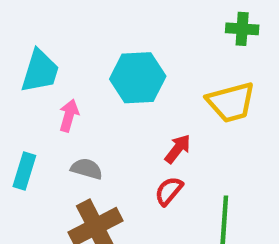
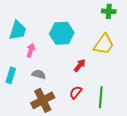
yellow trapezoid: (231, 102) -> (104, 44), turned -40
red semicircle: (169, 191) -> (76, 92), moved

